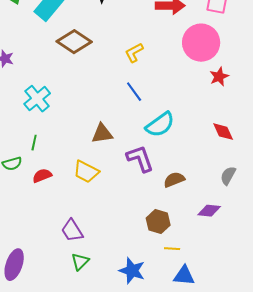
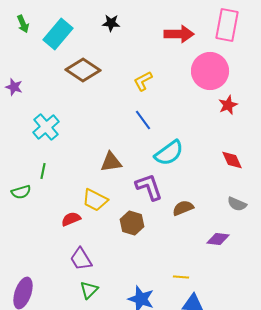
red semicircle: (42, 176) -> (71, 219), moved
gray semicircle: (228, 176) -> (237, 204), turned -96
brown hexagon: (158, 222) -> (132, 223), moved

